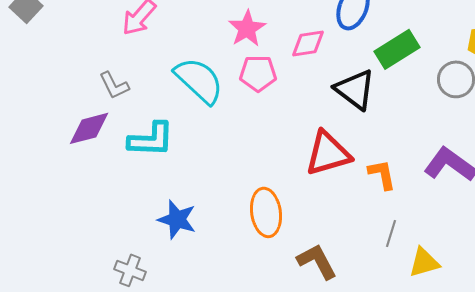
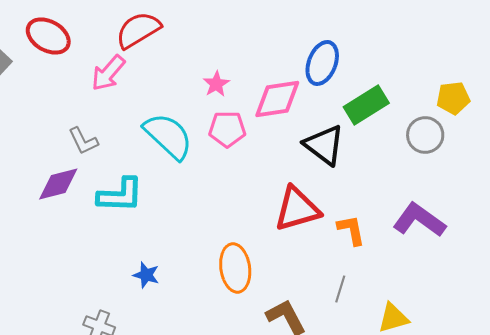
pink star: (247, 28) -> (216, 84), size x0.7
pink diamond: (308, 43) -> (277, 99), size x1.4
blue star: (177, 219) -> (146, 275), size x0.7
gray line: (391, 233) -> (340, 289), moved

